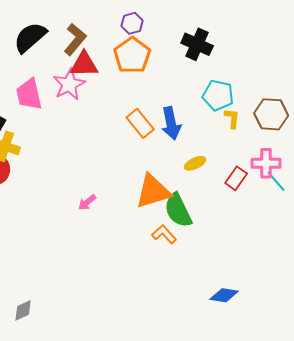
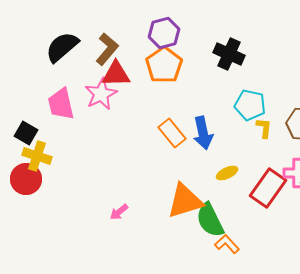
purple hexagon: (132, 23) -> (164, 33), size x1.4
red rectangle: (236, 178) -> (268, 188), size x1.6
orange L-shape: (164, 234) -> (227, 244), moved

